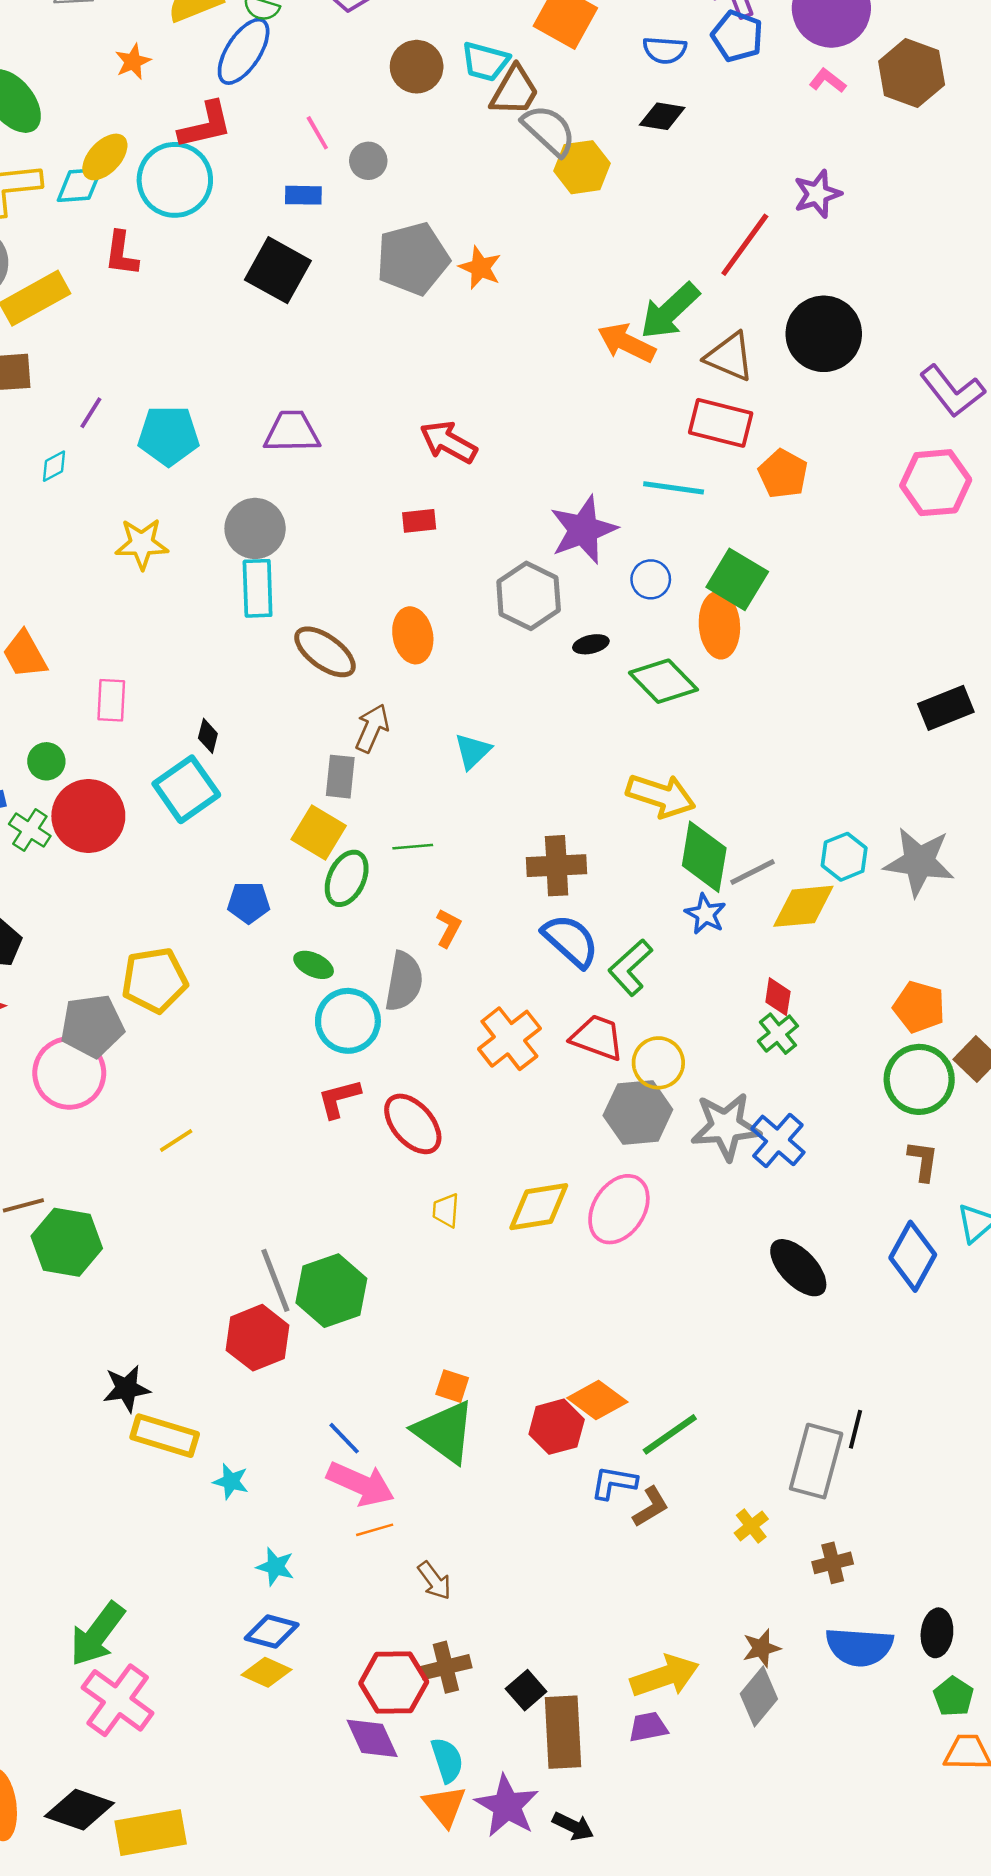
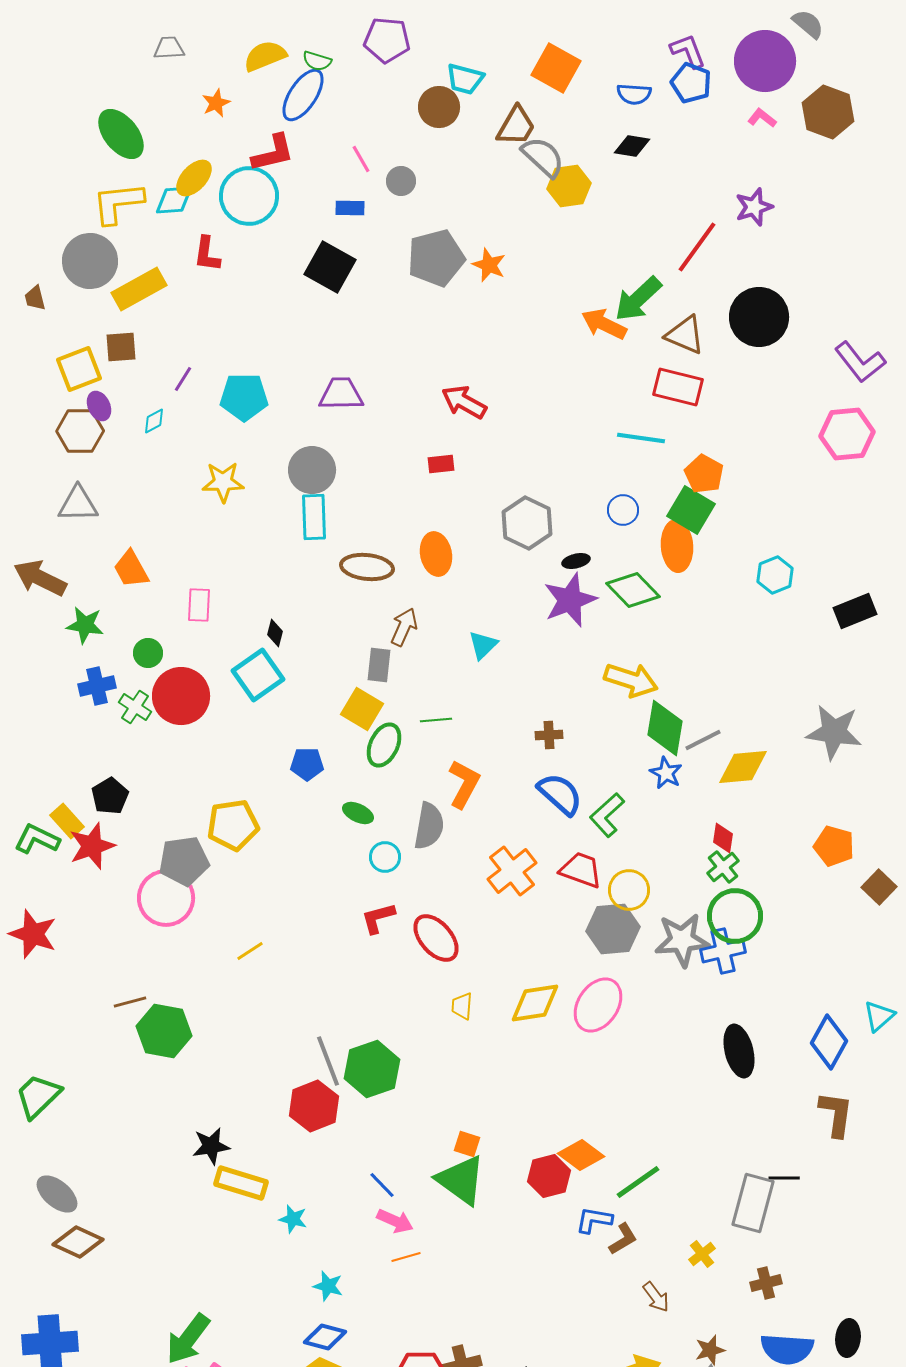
cyan trapezoid: (485, 62) -> (465, 79), moved
orange pentagon: (783, 474) -> (704, 474), moved
purple star: (583, 530) -> (570, 600), moved
brown ellipse: (325, 652) -> (367, 567), turned -30
cyan hexagon: (844, 857) -> (775, 575), moved
brown cross: (557, 866) -> (549, 735), size x0.6
orange L-shape: (448, 928) -> (464, 784), size x1.6
cyan circle: (348, 1021) -> (385, 857), size x0.6
green circle: (919, 1079) -> (735, 916), moved
blue cross: (778, 1140) -> (723, 951), turned 36
brown L-shape: (923, 1161) -> (836, 1114), moved, size x1.4
black ellipse: (798, 1268) -> (739, 1051), turned 30
black line: (856, 1429) -> (784, 1178), turned 76
pink arrow: (361, 1484) -> (395, 1221), size x0.7
brown arrow: (434, 1581) -> (656, 1297), moved

